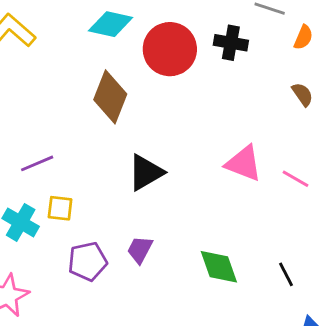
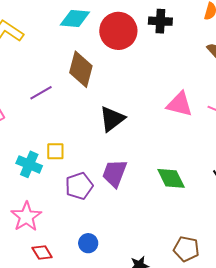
purple line: (37, 163) -> (41, 93), moved
purple trapezoid: (140, 250) -> (115, 173), size x1.4

